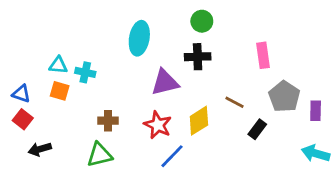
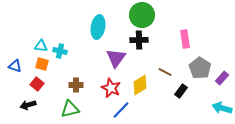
green circle: (202, 21) -> (142, 15), size x1.6
purple triangle: (165, 82) -> (116, 58), turned -40
purple rectangle: (316, 111) -> (222, 78), turned 40
red square: (23, 119) -> (37, 84), moved

